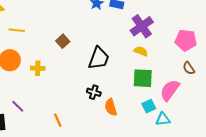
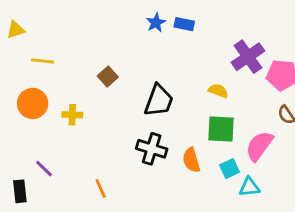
purple cross: (142, 26) -> (248, 57), moved
black cross: (94, 92) -> (152, 149), size x1.5
orange semicircle: (111, 107) -> (191, 160), moved

